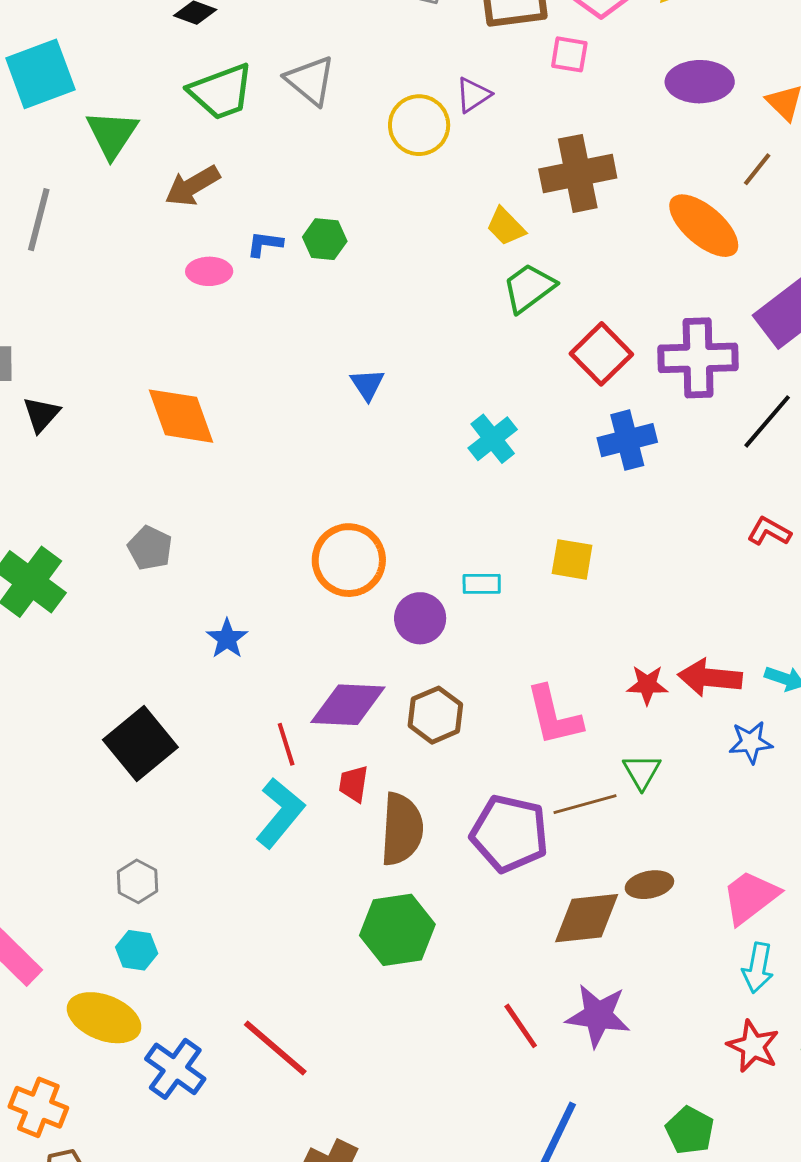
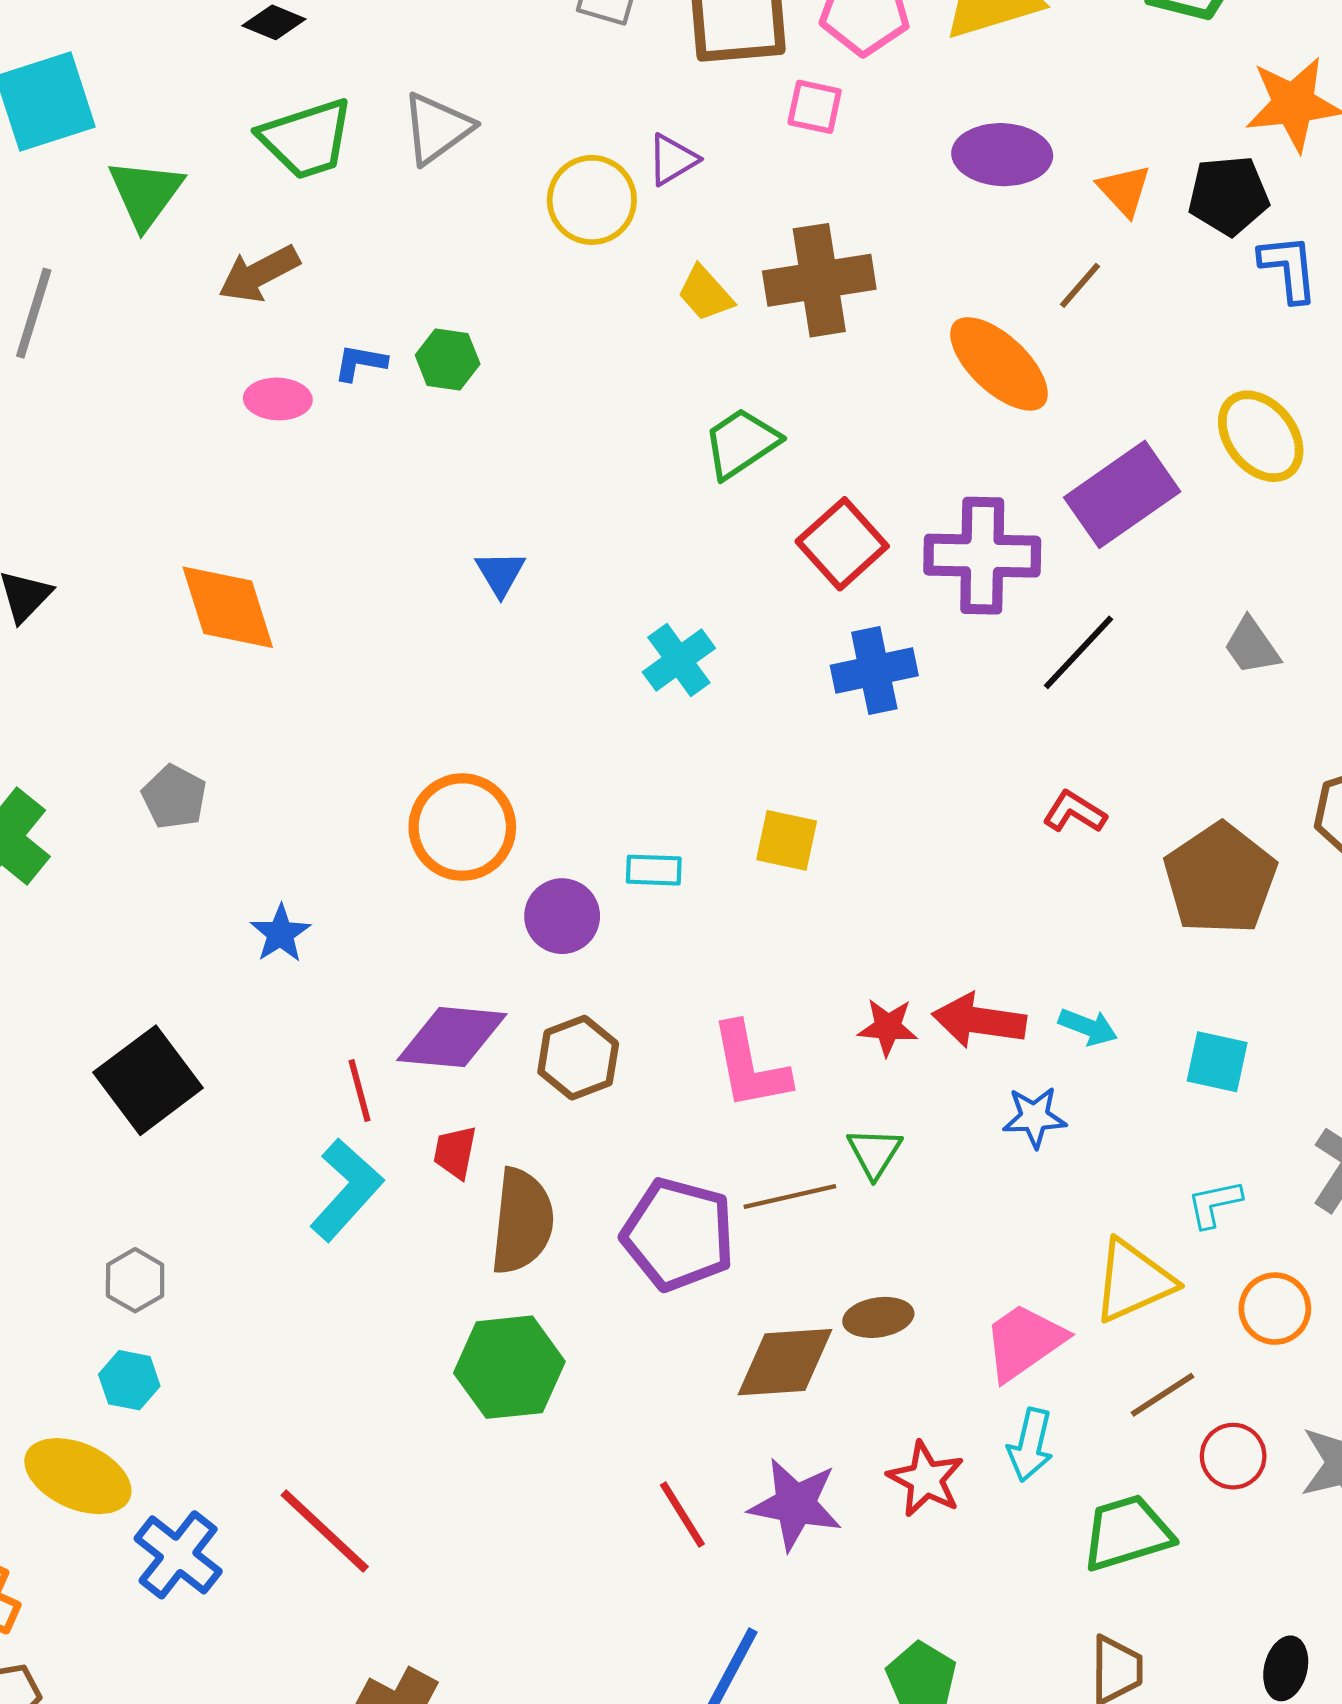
gray triangle: (310, 81) -> (437, 128), turned 42
yellow trapezoid: (506, 227) -> (705, 293), moved
red star: (753, 1046) -> (926, 1479), moved

